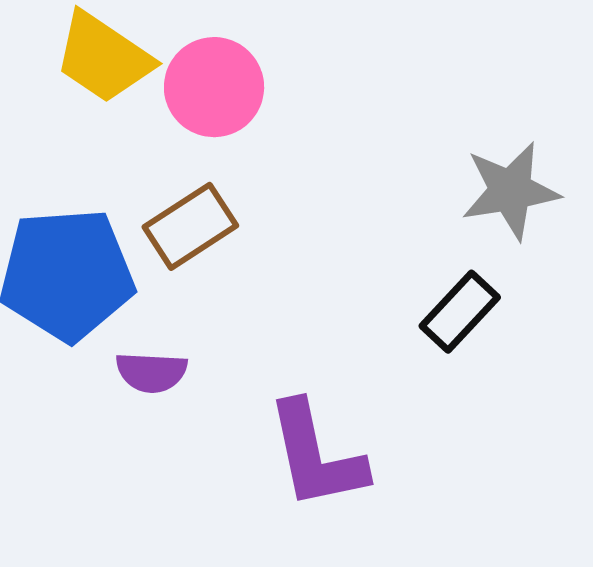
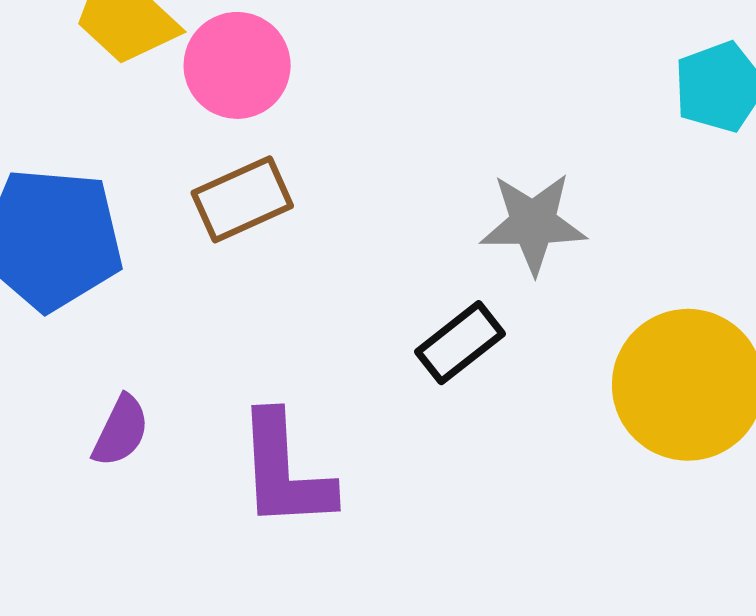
brown rectangle: (190, 226) -> (242, 199), moved
purple semicircle: (151, 372) -> (121, 431), moved, turned -76

